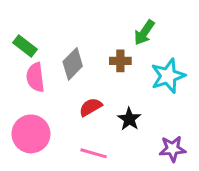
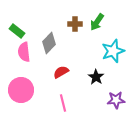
brown cross: (120, 61) -> (75, 24), moved
black star: (129, 119) -> (96, 77), moved
pink line: (94, 153) -> (63, 103), turned 60

